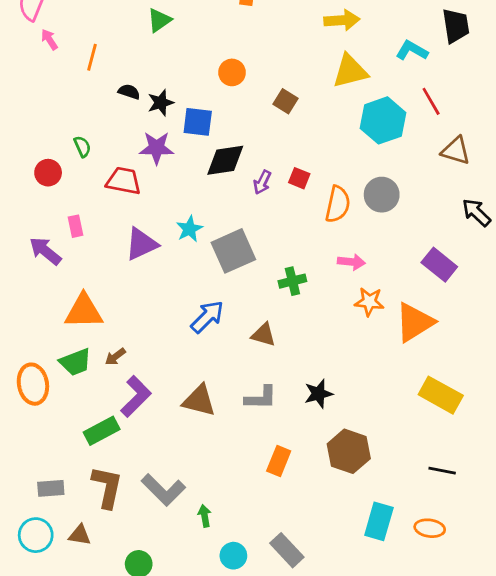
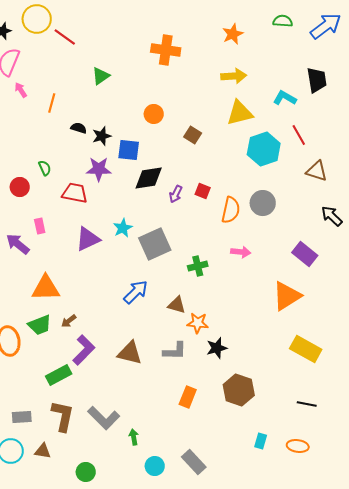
orange star: (369, 302) -> (198, 323), moved
cyan rectangle: (379, 521) -> (261, 441), size x0.6

